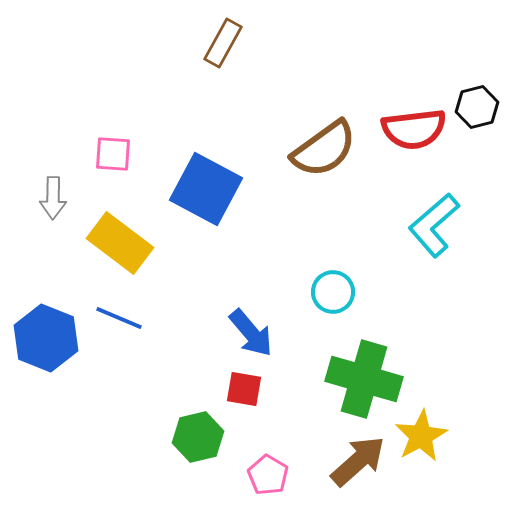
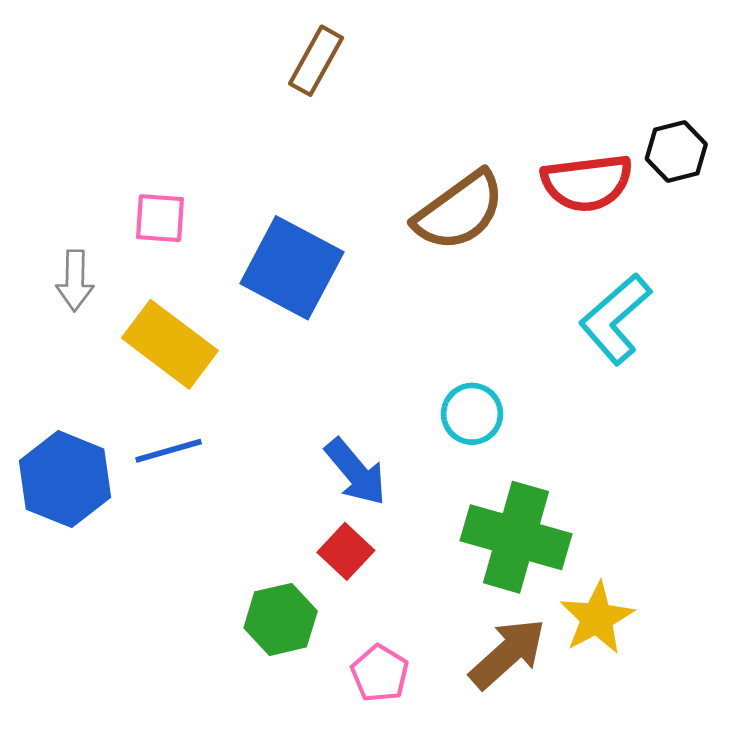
blue line: (119, 318) -> (169, 451), turned -39
red square: (244, 389) -> (346, 551), turned 33

